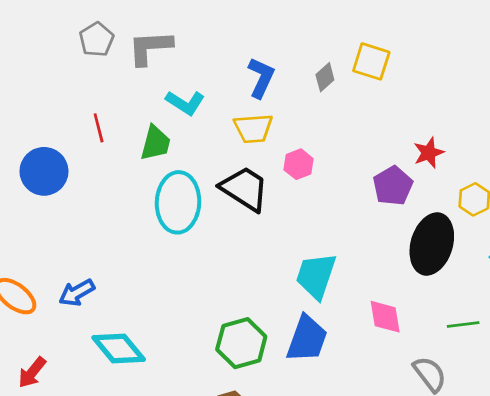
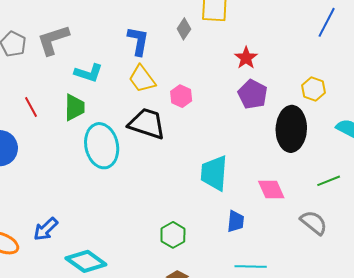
yellow trapezoid: (253, 128) -> (142, 79), turned 72
red star: (429, 153) -> (246, 58), moved
blue trapezoid: (307, 339) -> (236, 221), moved, size x0.6
green hexagon: (241, 343) -> (173, 235), size x0.7

